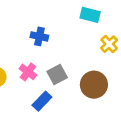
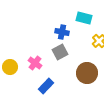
blue cross: (39, 36) -> (62, 32), moved
gray square: (57, 74) -> (60, 52), moved

